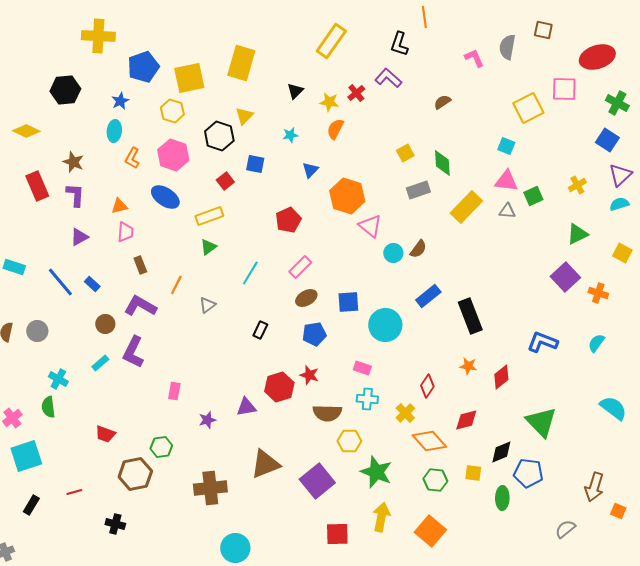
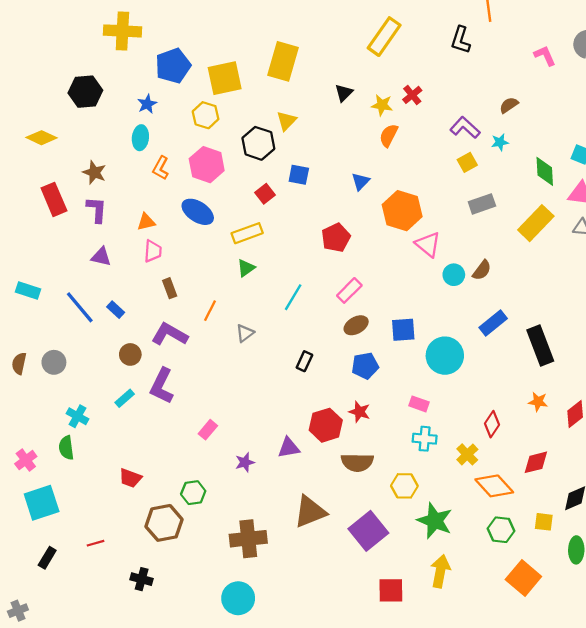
purple L-shape: (388, 78) -> (465, 128), moved
cyan star: (290, 135) -> (500, 142), moved
green diamond: (442, 163) -> (545, 171), moved
purple triangle: (79, 237) -> (101, 257), turned 42
pink rectangle: (174, 391) -> (208, 430), turned 30
brown semicircle: (327, 413) -> (357, 462), moved
orange square: (430, 531) -> (523, 578), moved
cyan circle: (235, 548) -> (238, 598), moved

